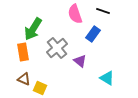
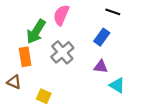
pink semicircle: (75, 14) -> (61, 15), moved, turned 42
purple triangle: (80, 61) -> (101, 67), moved, turned -32
brown triangle: (24, 79) -> (14, 82), moved

